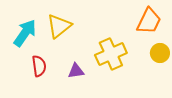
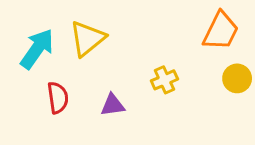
yellow cross: (111, 54) -> (164, 80), size x0.6

